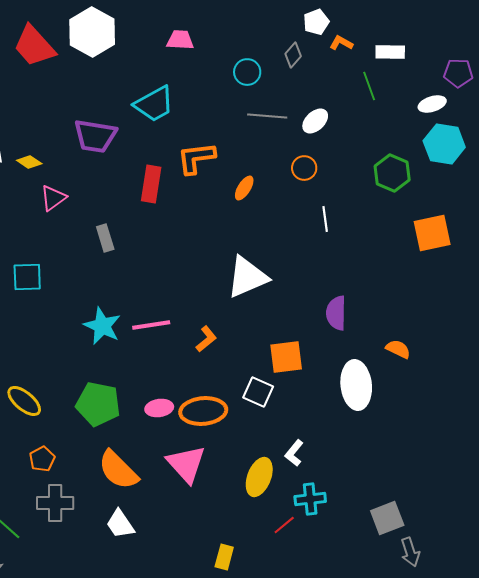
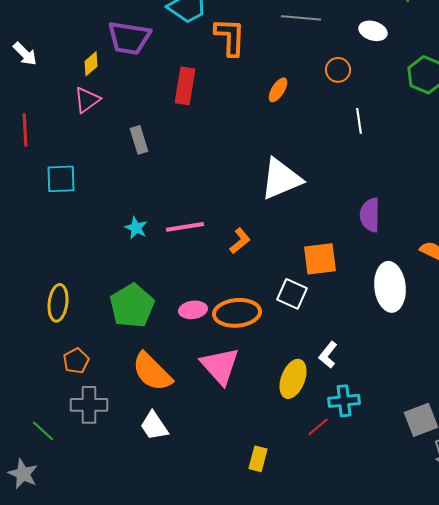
white ellipse: (315, 121) -> (373, 31), moved, turned 60
orange L-shape: (196, 158) -> (230, 37), moved, turned 99
yellow diamond: (29, 162) -> (91, 64), moved, turned -75
cyan star: (102, 326) -> (136, 228), size x0.6
yellow ellipse: (24, 401) -> (58, 303), turned 57
green pentagon: (98, 404) -> (132, 306), turned 30

